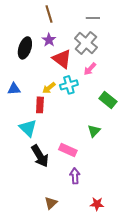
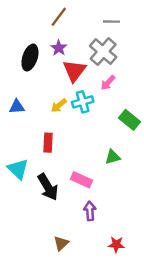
brown line: (49, 14) -> (59, 17), turned 54
red triangle: (62, 59) -> (74, 71), turned 30
red rectangle: (40, 105) -> (48, 143), moved
cyan triangle: (28, 128) -> (18, 169), moved
green triangle: (94, 131) -> (113, 157), turned 32

